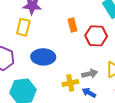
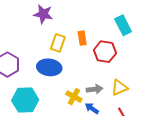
yellow rectangle: (23, 27) -> (58, 43), moved
yellow cross: (70, 83) -> (74, 97), turned 35

